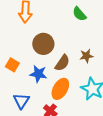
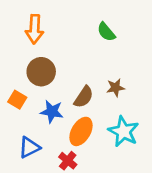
brown circle: (43, 44) -> (41, 72), moved
blue triangle: (21, 101) -> (29, 147), turned 30

